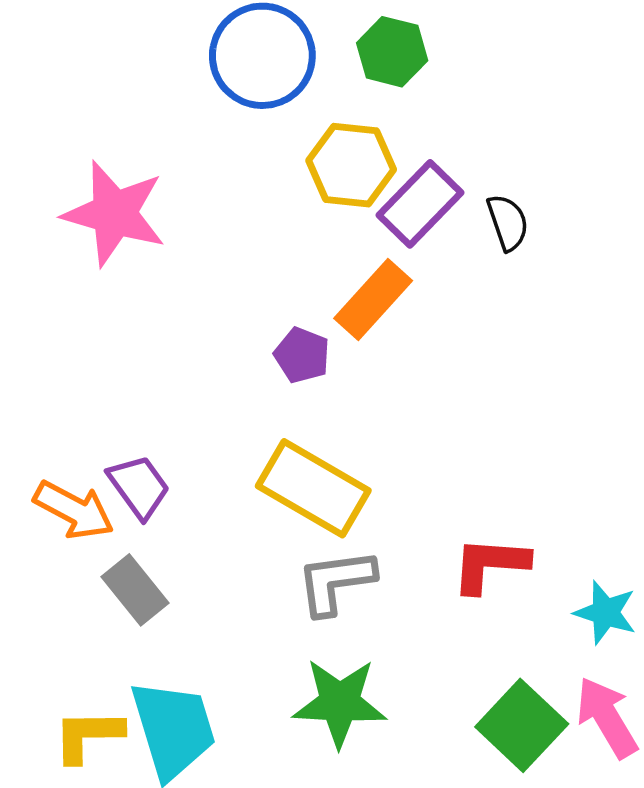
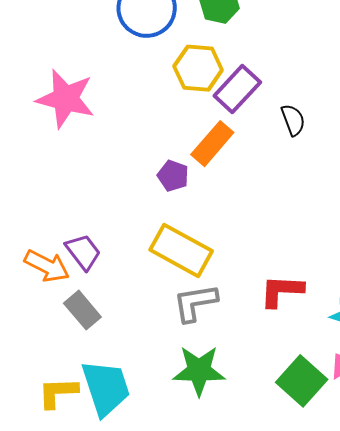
black semicircle: (508, 222) -> (293, 120), moved

